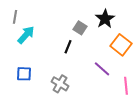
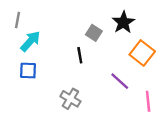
black line: (68, 47) -> (80, 55), turned -32
blue square: (24, 74) -> (28, 71), moved

